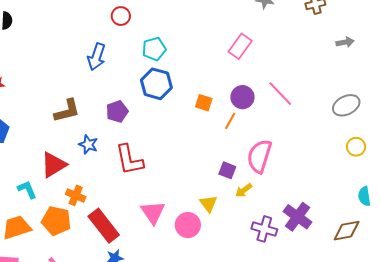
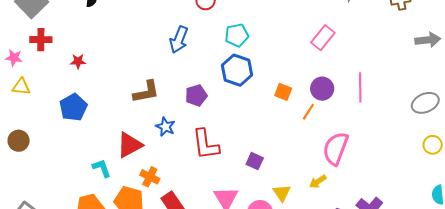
gray arrow: (345, 42) -> (428, 40), size x1.4
pink line: (280, 94) -> (360, 87), turned 40
purple square: (227, 170) -> (255, 161), moved

